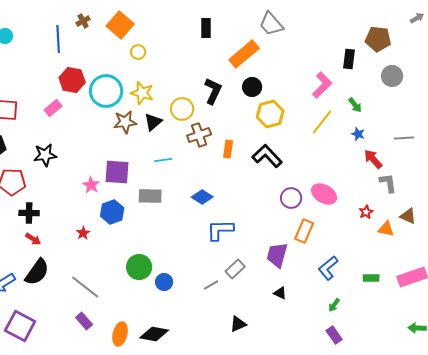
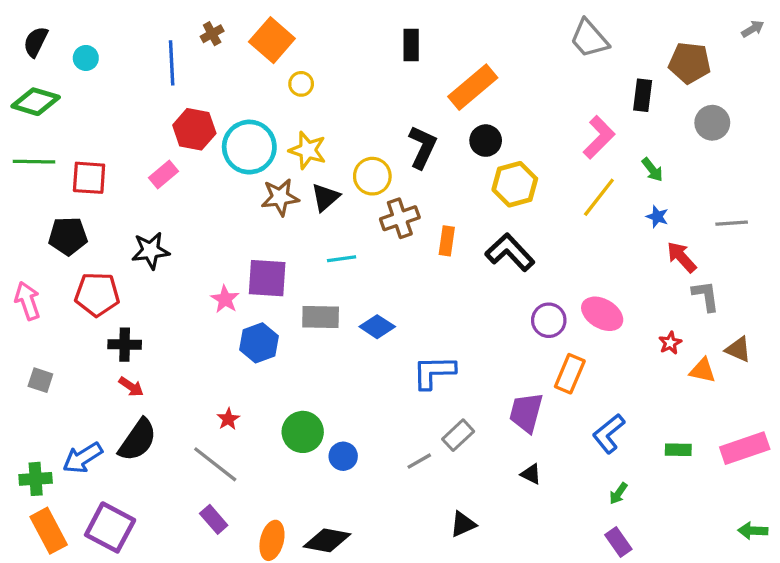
gray trapezoid: (271, 24) -> (589, 39), moved
blue diamond: (202, 197) -> (377, 327), moved
red star: (83, 233) -> (228, 419), moved

